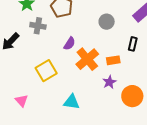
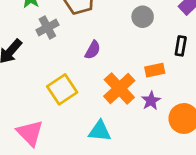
gray cross: (38, 26) -> (47, 28), turned -35
orange cross: (87, 59) -> (119, 88), moved
pink triangle: (21, 101) -> (30, 133), size x1.5

